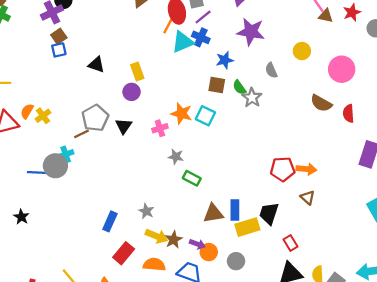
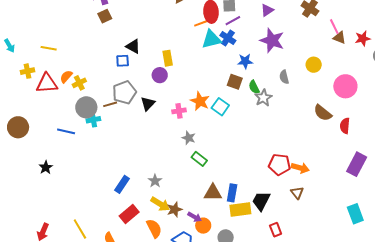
orange line: (168, 26) -> (201, 23), turned 32
blue square: (59, 50) -> (123, 61), moved
gray circle: (55, 166) -> (86, 107), moved
orange semicircle: (154, 265) -> (154, 228), turned 48

